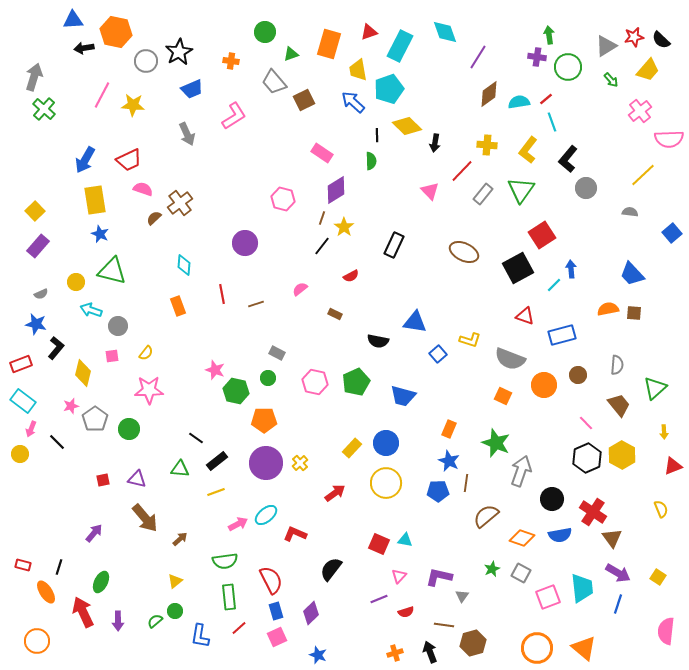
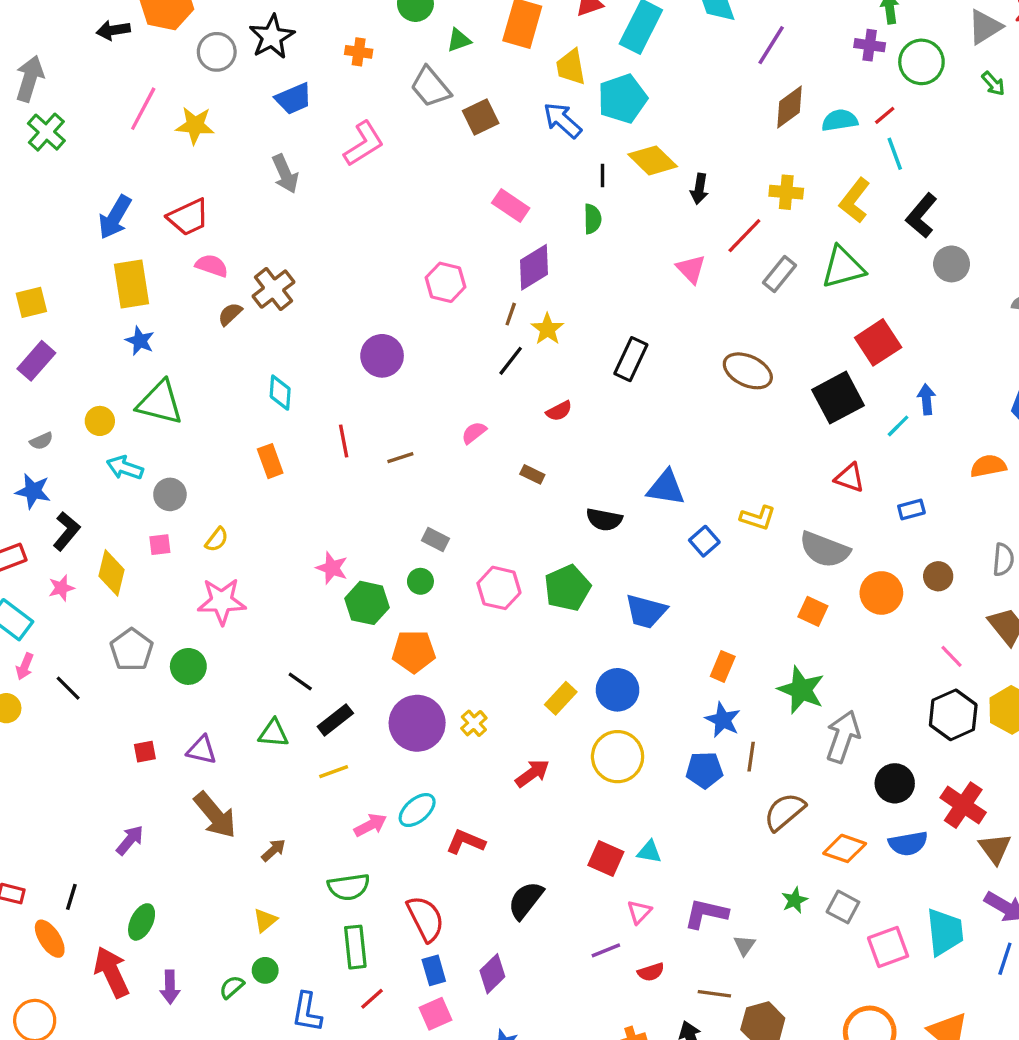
green triangle: (521, 190) -> (843, 267), turned 40
yellow square: (35, 211) -> (31, 302), turned 30
blue rectangle: (562, 335) -> (911, 509), size x0.6
pink star: (71, 406) -> (61, 588), moved

